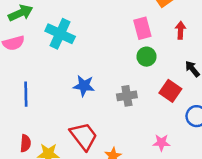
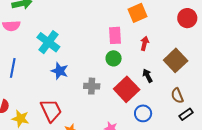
cyan cross: (60, 34) -> (48, 42), moved
red square: (170, 91) -> (127, 89), size x1.4

